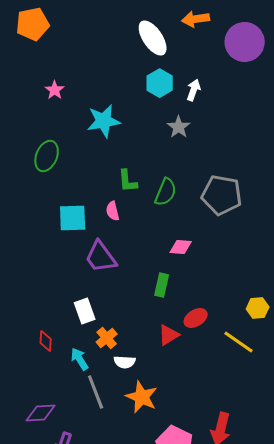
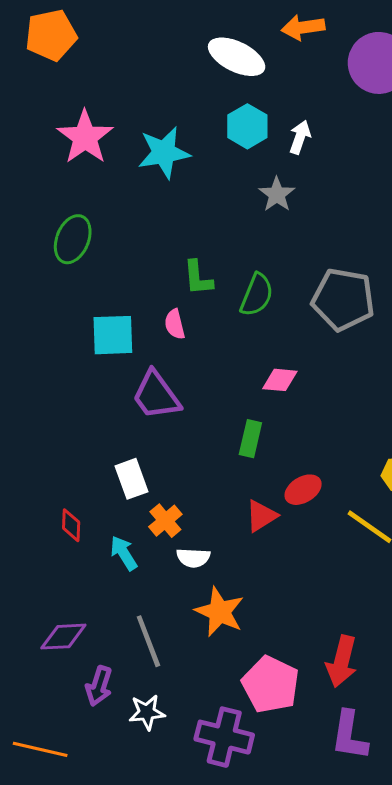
white ellipse: (153, 38) -> (237, 57), turned -30
pink star: (55, 90) -> (85, 137), size x1.8
cyan star: (104, 121) -> (164, 153), moved
gray line: (96, 392) -> (148, 641), moved

